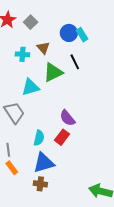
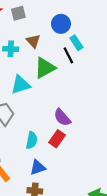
gray square: (31, 22) -> (18, 13), turned 32
cyan rectangle: (82, 35) -> (76, 43), moved
blue triangle: (44, 163) -> (38, 167), size x0.7

